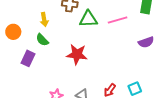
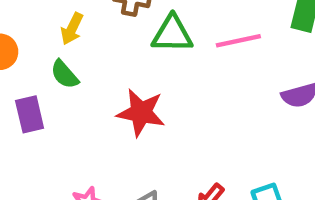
yellow arrow: (44, 20) -> (72, 29), turned 32
purple rectangle: (28, 58) -> (30, 114), turned -42

